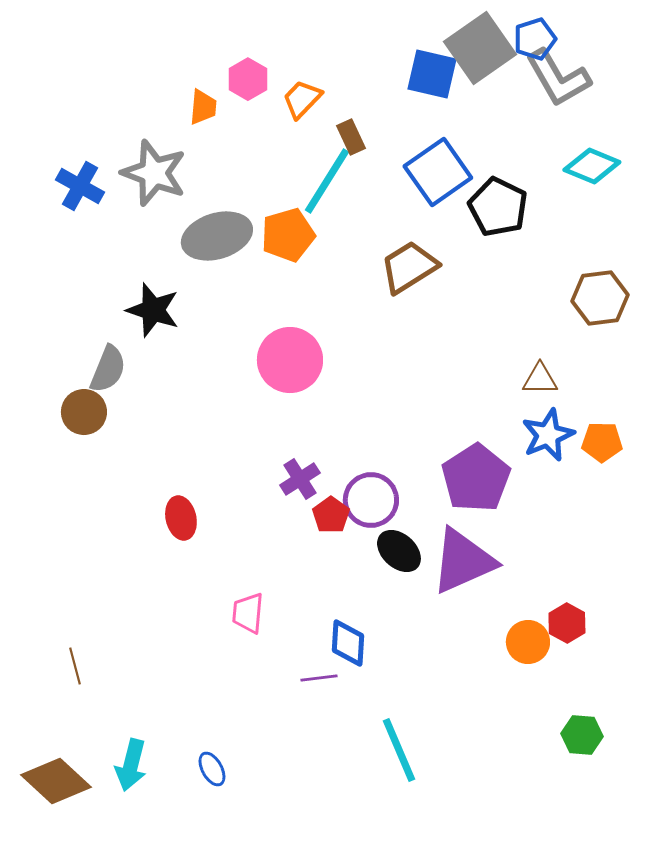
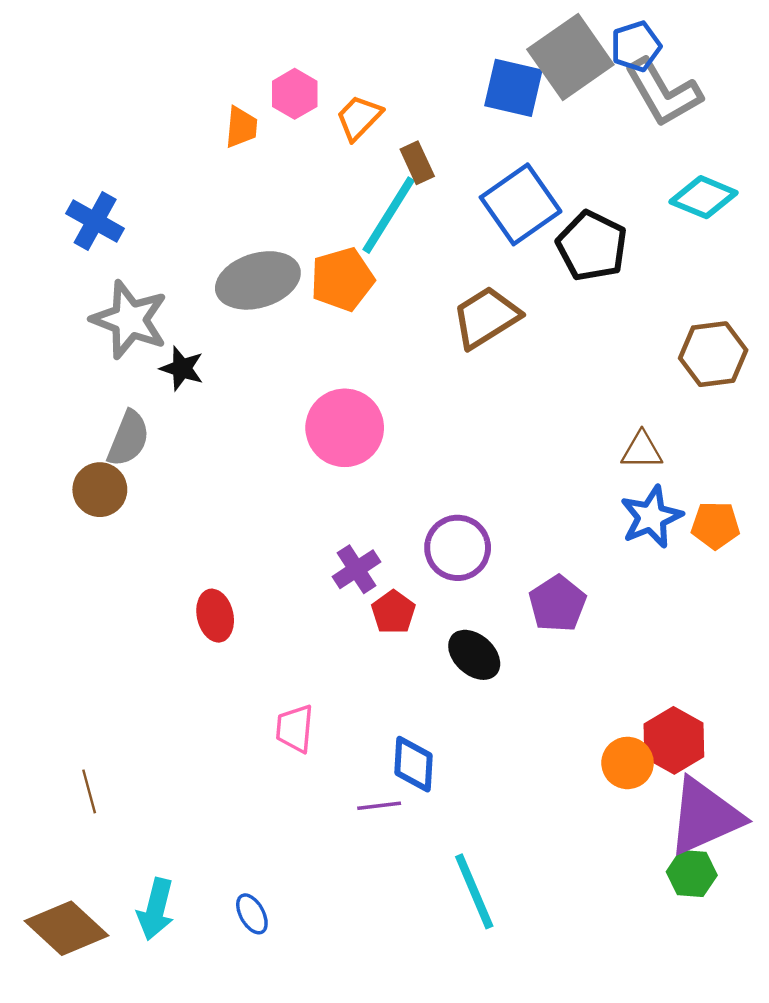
gray star: (154, 173) -> (130, 320), moved
black star: (153, 310) -> (182, 368), size x0.7
purple pentagon: (476, 478) -> (557, 604), moved, size x0.7
purple circle: (371, 500) -> (458, 548), moved
purple triangle: (463, 561) -> (705, 816), moved
red hexagon: (567, 623) -> (674, 740), size x1.4

